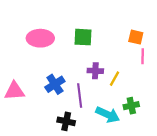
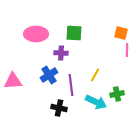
purple cross: (95, 71) -> (61, 53), moved
yellow line: (114, 79) -> (95, 75), moved

